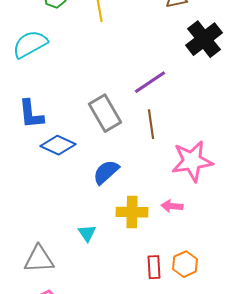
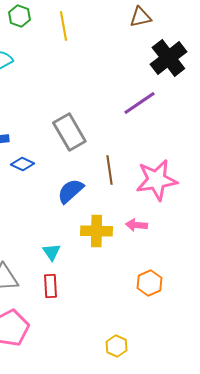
purple line: (150, 82) -> (139, 103), moved
brown line: (151, 124) -> (109, 170), moved
blue diamond: (58, 145) -> (22, 164), size x0.7
red rectangle: (154, 267) -> (50, 286), moved

